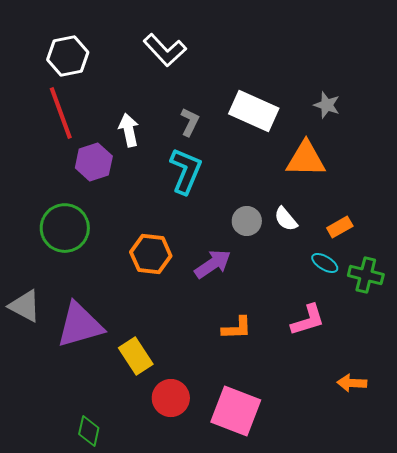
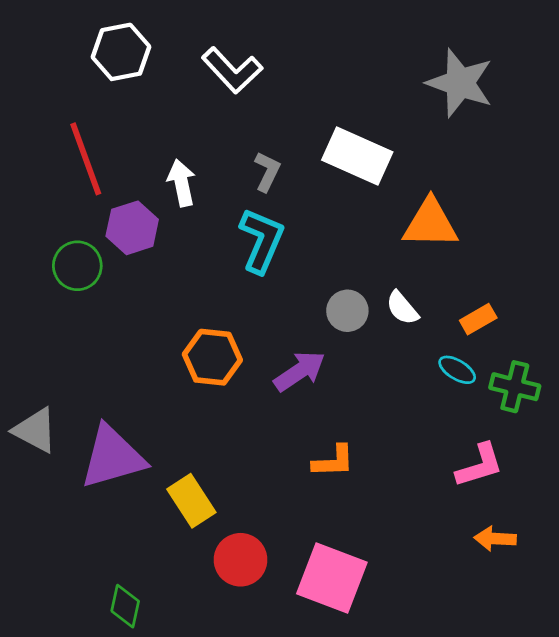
white hexagon: (68, 56) -> (121, 52), moved
gray star: (327, 105) -> (460, 83), moved, size x1.8
green circle: (65, 228) -> (77, 266), moved, size x0.7
pink L-shape: (308, 320) -> (480, 465), moved

